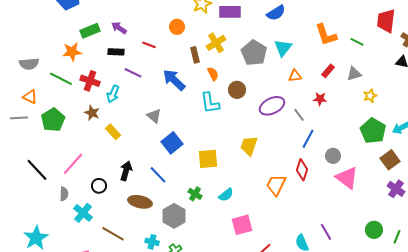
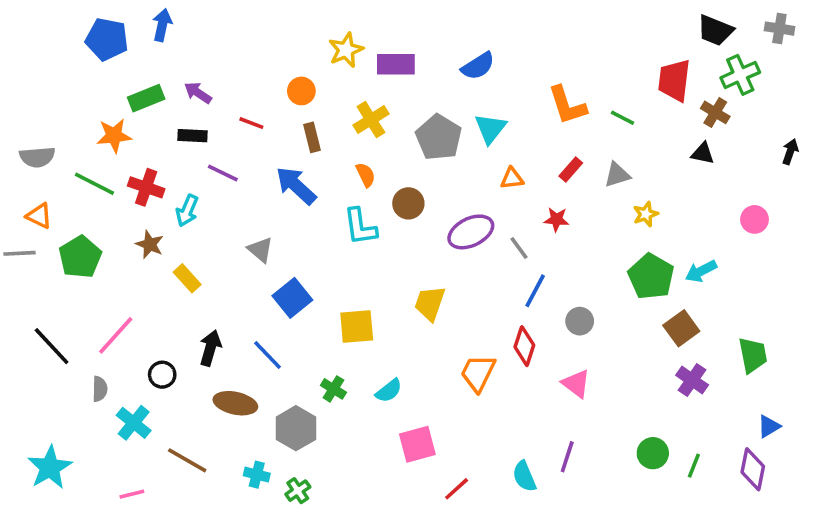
brown rectangle: (195, 55) -> (312, 137), moved
pink triangle: (347, 178) -> (576, 384), moved, size x0.7
purple line: (326, 232) -> (567, 457), turned 48

